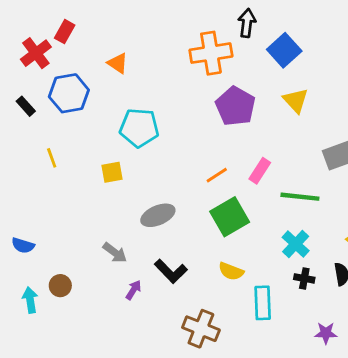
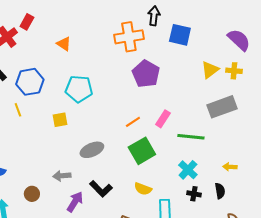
blue square: (284, 50) -> (180, 35), turned -35
blue hexagon: (69, 93) -> (30, 82), moved
yellow triangle: (296, 100) -> (210, 70), moved, turned 36
gray arrow: (115, 253) -> (62, 176), turned 138
brown circle: (60, 286) -> (32, 194), moved
purple arrow: (133, 290) -> (75, 202), size x1.5

